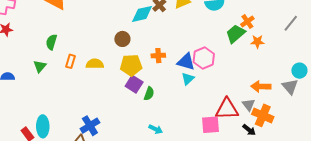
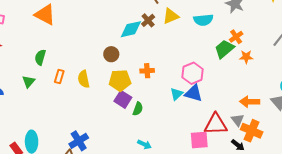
blue triangle: (186, 62) -> (194, 93), moved
yellow semicircle: (95, 64) -> (84, 79), turned -102

